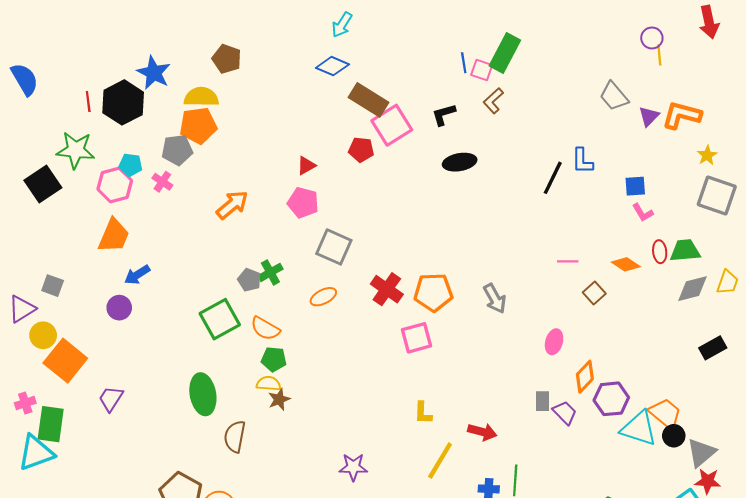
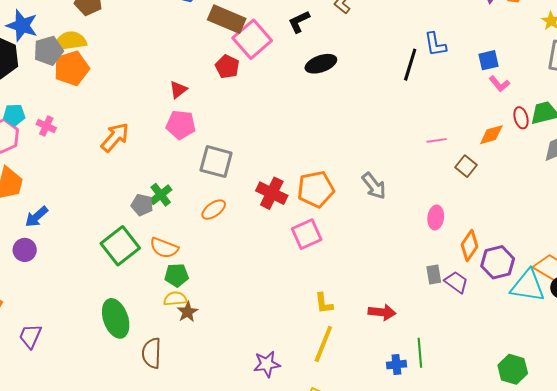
gray pentagon: (177, 150) -> (48, 51), moved
red pentagon: (361, 150) -> (227, 67), turned 30
orange diamond: (626, 264) -> (491, 135), turned -40
yellow line: (440, 460) -> (323, 344), moved

